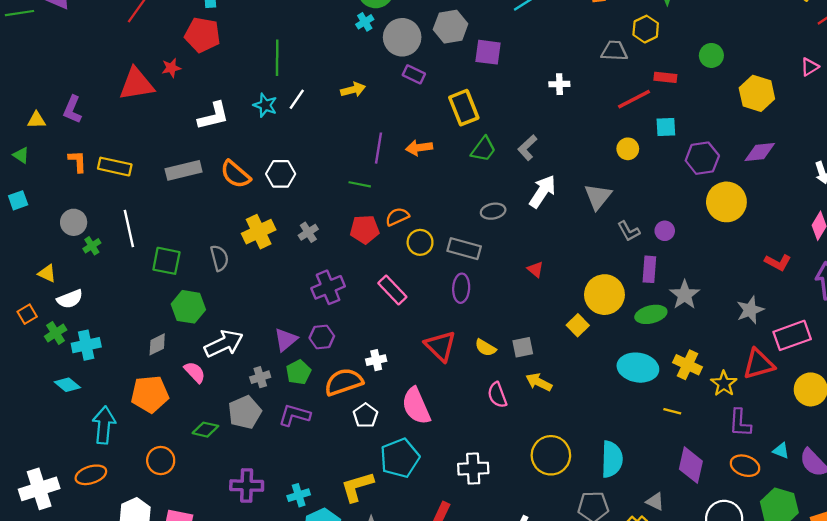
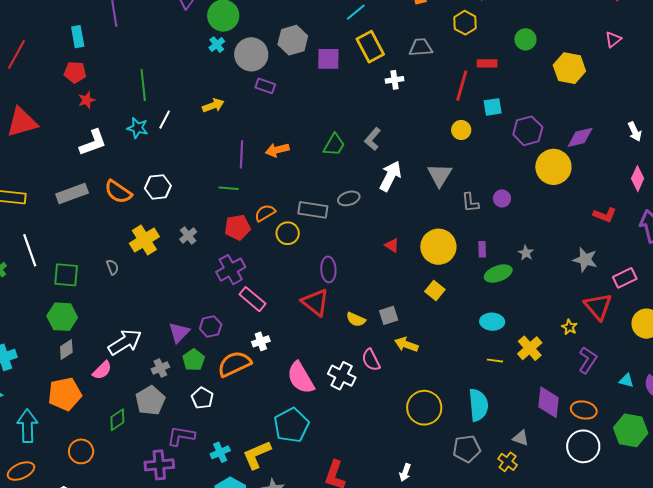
red pentagon: (202, 35) -> (75, 72), size x0.7
gray trapezoid: (614, 51) -> (421, 47), moved
red star: (171, 68) -> (87, 100), moved
red line: (634, 99) -> (462, 86), turned -40
yellow rectangle: (464, 108) -> (370, 47), moved
purple diamond: (760, 152) -> (580, 137), moved
gray L-shape: (629, 231) -> (470, 202), turned 30
gray rectangle: (464, 249) -> (313, 210), moved
gray semicircle: (219, 258) -> (112, 267), size x0.7
purple rectangle: (649, 269) -> (482, 249), moved, size x0.7
purple cross: (328, 287) -> (231, 270), moved
pink rectangle: (392, 290) -> (253, 299), moved
yellow circle: (604, 295) -> (438, 247), moved
gray star: (685, 295) -> (526, 253), size x0.6
green hexagon: (188, 307) -> (62, 317), moved
gray star: (750, 310) -> (585, 260), turned -30
pink rectangle: (792, 335) -> (625, 278), size x0.7
red triangle: (440, 346) -> (315, 302), moved
red triangle: (759, 364) -> (598, 306), turned -48
yellow cross: (688, 365) -> (530, 348), moved, turned 30
cyan ellipse: (638, 368) -> (492, 322), size x0.7
pink semicircle: (195, 372) -> (102, 370), turned 95
yellow star: (724, 384) -> (569, 327), size x0.7
yellow line: (672, 411) -> (495, 361), moved
purple L-shape: (294, 415) -> (181, 436), moved
white pentagon: (365, 416) -> (202, 398), moved
purple L-shape: (740, 423) -> (588, 360), turned -144
green diamond: (205, 430) -> (117, 420), turned -40
orange ellipse: (745, 466) -> (584, 410), moved
white cross: (473, 469) -> (342, 376), moved, turned 36
cyan cross: (299, 495) -> (220, 452), moved

